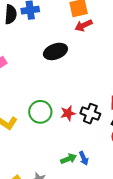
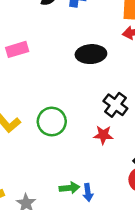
red star: (68, 113) -> (103, 135), moved
black cross: (90, 114) -> (115, 105), moved

